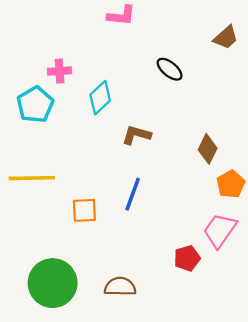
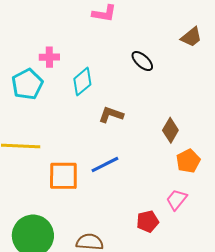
blue line: (133, 194) -> (105, 165), turned 40
orange square: (84, 210) -> (63, 176), size x1.4
pink trapezoid: (220, 230) -> (177, 200), size x0.7

